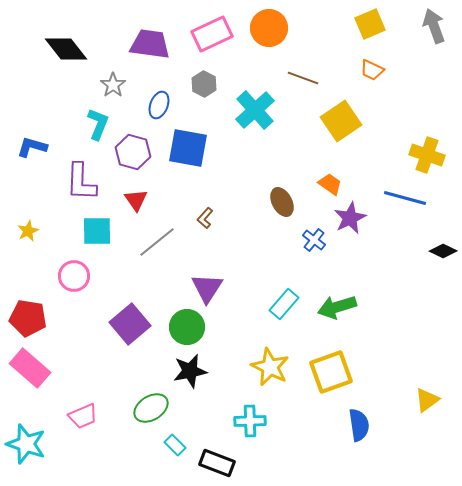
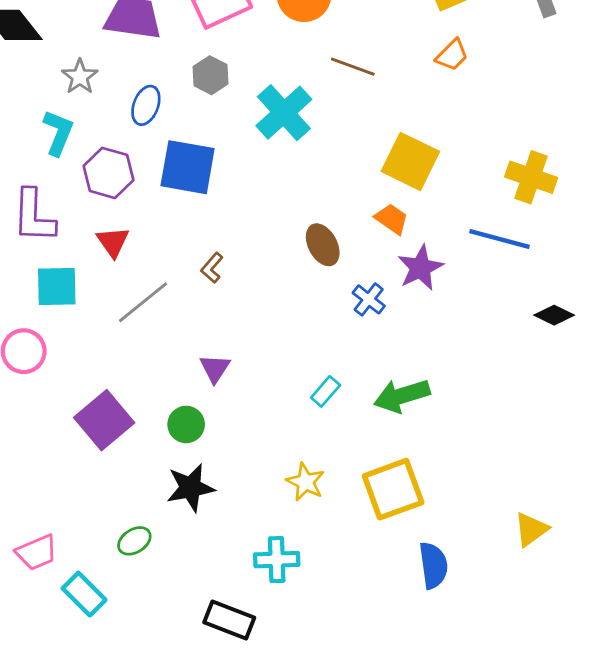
orange trapezoid: (372, 70) -> (452, 55), turned -70
yellow square: (341, 121) -> (410, 161), moved, turned -30
purple triangle: (207, 288) -> (215, 368), size x0.7
cyan rectangle: (284, 304) -> (326, 391), size x0.7
green circle: (187, 327) -> (186, 424), size x0.7
yellow star: (270, 367) -> (305, 482), size x0.7
green ellipse: (151, 408) -> (134, 541), size x0.7
cyan rectangle: (175, 445) -> (84, 594), moved, size x1.4

